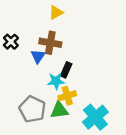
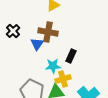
black rectangle: (66, 70) -> (71, 56), moved

